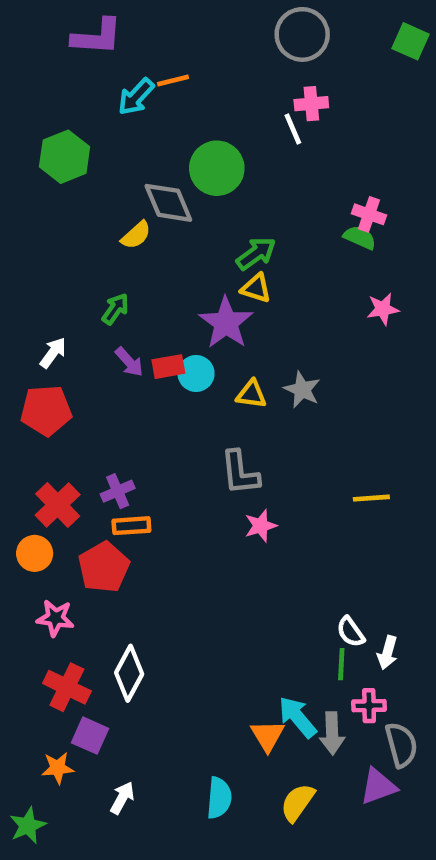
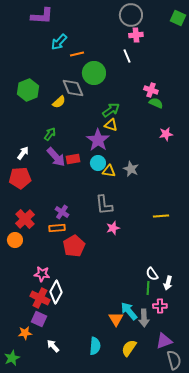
orange line: (173, 81) -> (77, 54), moved
pink cross: (311, 104) -> (136, 35), moved
green hexagon: (65, 157) -> (28, 90), moved
pink cross: (369, 214) -> (151, 90), moved
purple arrow: (129, 362) -> (56, 157), size x1.5
cyan circle: (196, 373) -> (98, 163), moved
purple cross: (118, 491) -> (62, 212), moved, turned -32
red pentagon: (104, 567) -> (74, 246), moved
pink star: (55, 618) -> (42, 274), moved
red cross: (67, 687) -> (40, 298), moved
gray semicircle: (401, 745) -> (174, 360), moved
white arrow: (122, 798) -> (53, 346), turned -72

